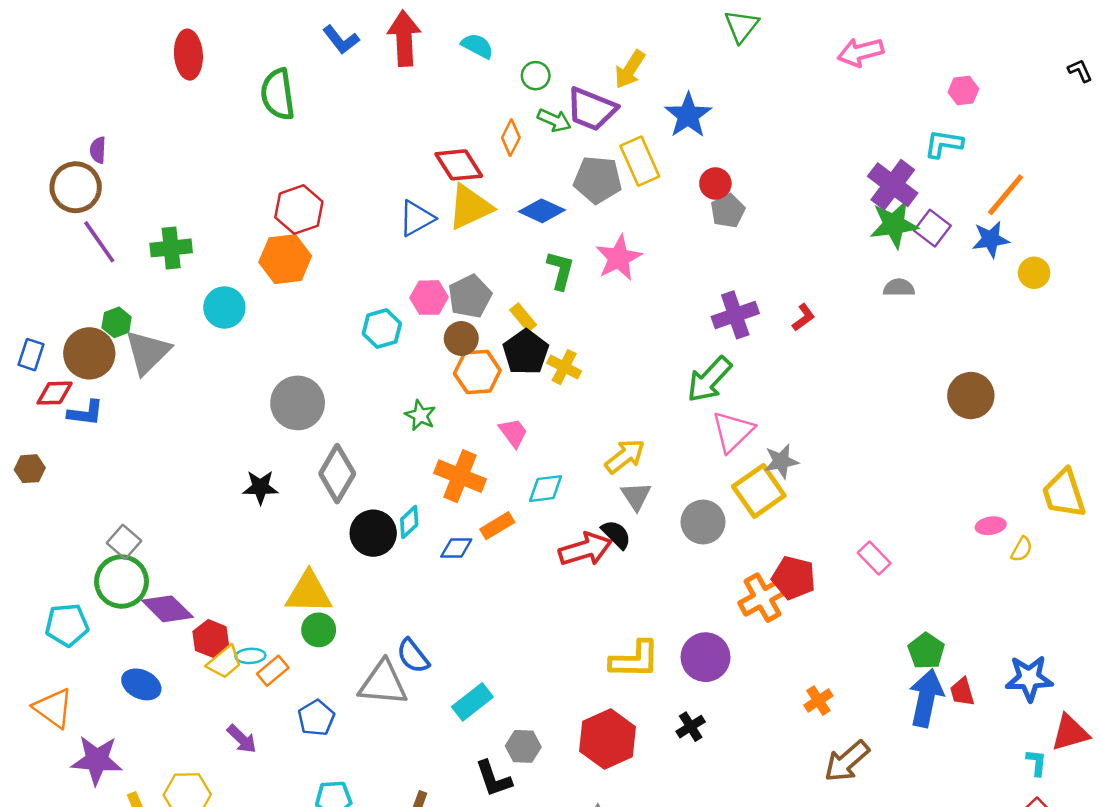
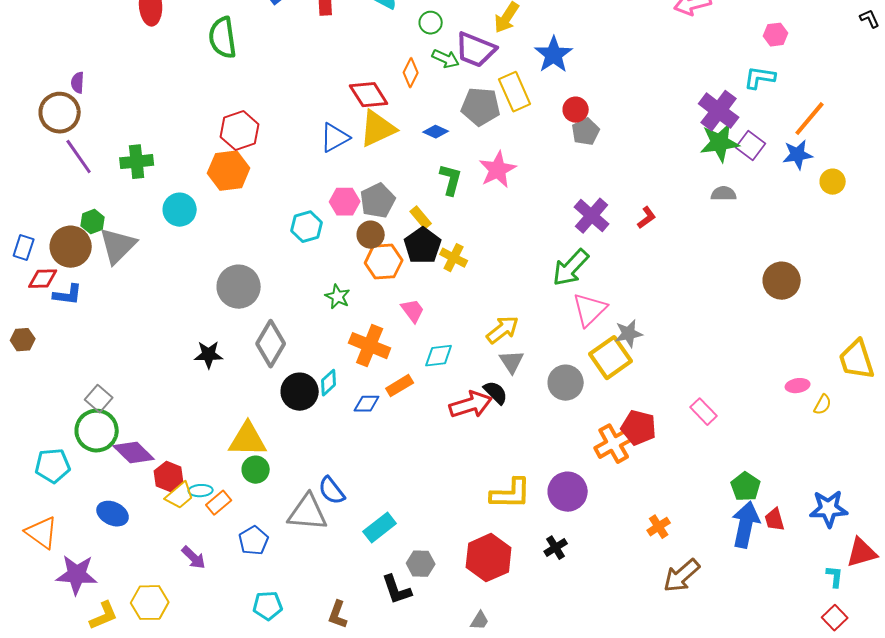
blue diamond: (542, 211) -> (436, 132), size x0.7
purple cross: (735, 315) -> (592, 216), turned -30

